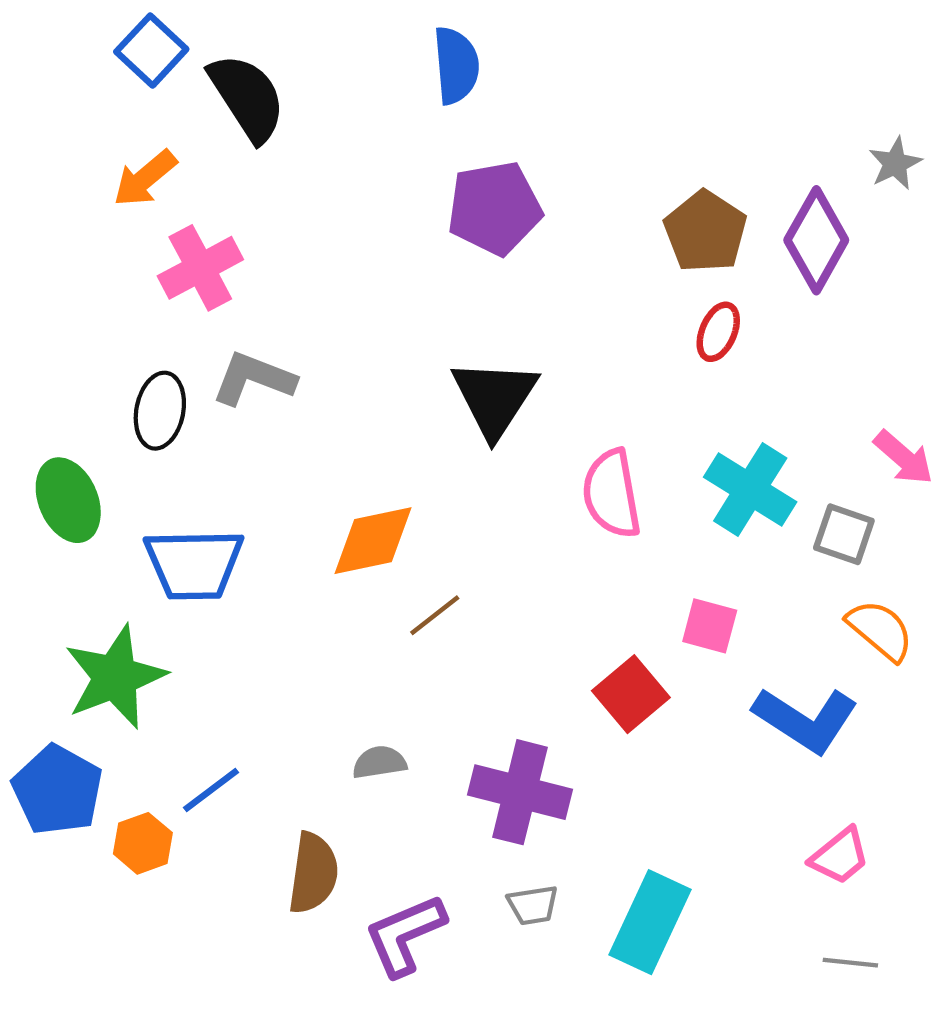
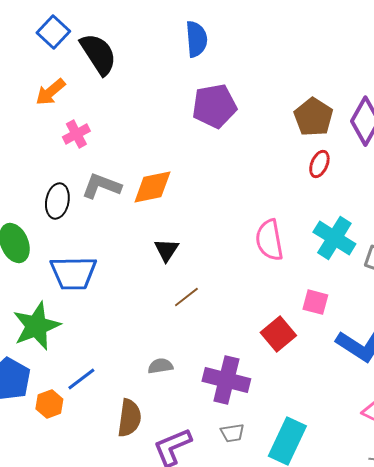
pink cross: (200, 268) -> (76, 134), size x0.7
black triangle: (494, 398) -> (166, 250), moved, size x0.6
orange diamond: (373, 541) -> (152, 187), moved

